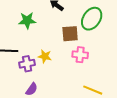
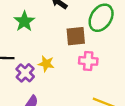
green star: (27, 20) -> (24, 21), turned -30
purple cross: (27, 64) -> (25, 73), turned -35

